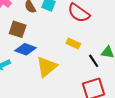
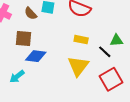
yellow triangle: (47, 67) -> (78, 66), moved

